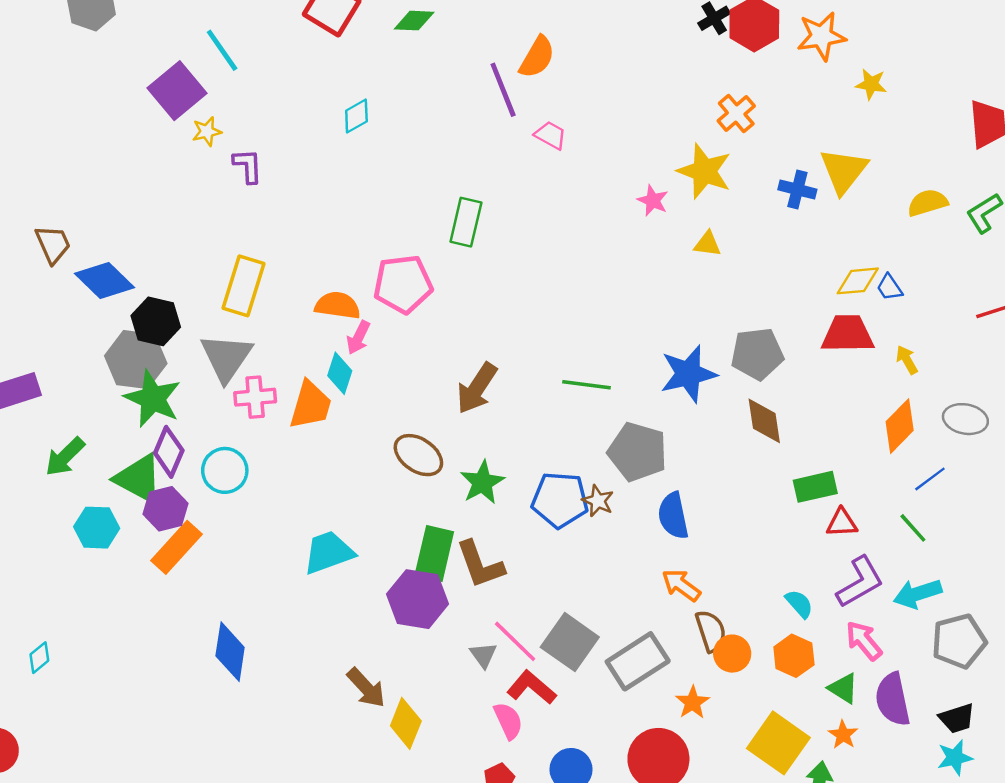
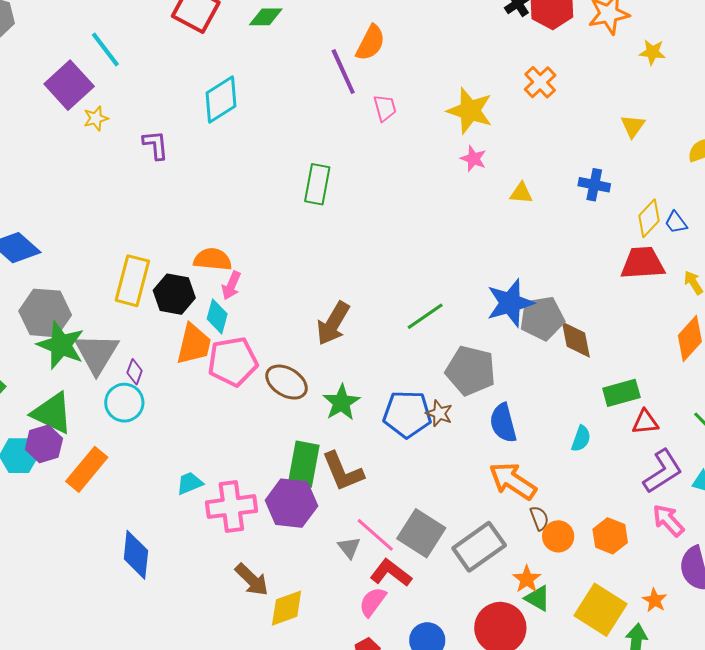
cyan diamond: (356, 116) -> (221, 99), size x1.6
pink trapezoid: (551, 135) -> (385, 108), turned 48
purple L-shape: (248, 166) -> (156, 145), moved
yellow star: (704, 171) -> (470, 111), moved
yellow triangle: (844, 171) -> (633, 126), size x0.6
blue cross: (797, 189) -> (594, 185), moved
yellow diamond: (858, 281) -> (649, 218), turned -39
pink pentagon: (403, 284) -> (233, 362), moved
yellow rectangle: (243, 286) -> (132, 281), moved
black hexagon: (156, 321) -> (174, 294), moved
gray pentagon: (757, 354) -> (542, 318), moved
gray triangle: (226, 357) -> (97, 353), moved
green line: (587, 385) -> (425, 316), turned -39
pink cross: (255, 397) -> (231, 507), moved, size x1.4
purple diamond: (169, 452) -> (135, 372), moved, size x0.6
purple hexagon: (166, 509) -> (44, 444), moved
cyan trapezoid: (328, 552) -> (190, 483), moved, size x0.6
orange arrow: (681, 585) -> (513, 481), size x1.4
cyan semicircle: (799, 604) -> (581, 439), moved, turned 64
brown semicircle: (711, 631) -> (539, 518), size x0.7
green triangle: (843, 688) -> (538, 598), moved
pink semicircle: (508, 721) -> (373, 602), turned -116
yellow diamond: (406, 723) -> (287, 608), turned 51

